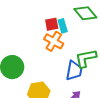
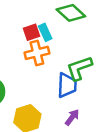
orange cross: (54, 41) -> (37, 53), turned -36

